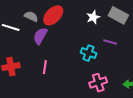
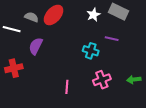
purple semicircle: (40, 36) -> (36, 46), moved
pink line: (45, 67) -> (67, 87), moved

